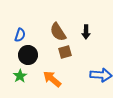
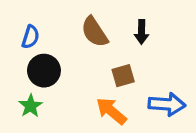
brown square: (65, 52) -> (123, 76), moved
orange arrow: (52, 79) -> (111, 111), moved

